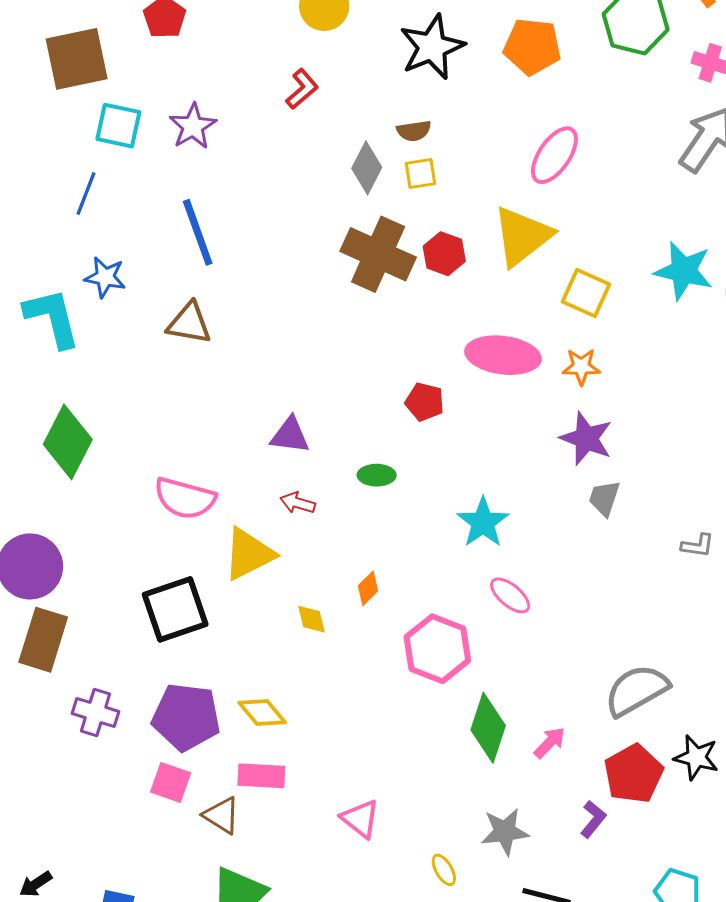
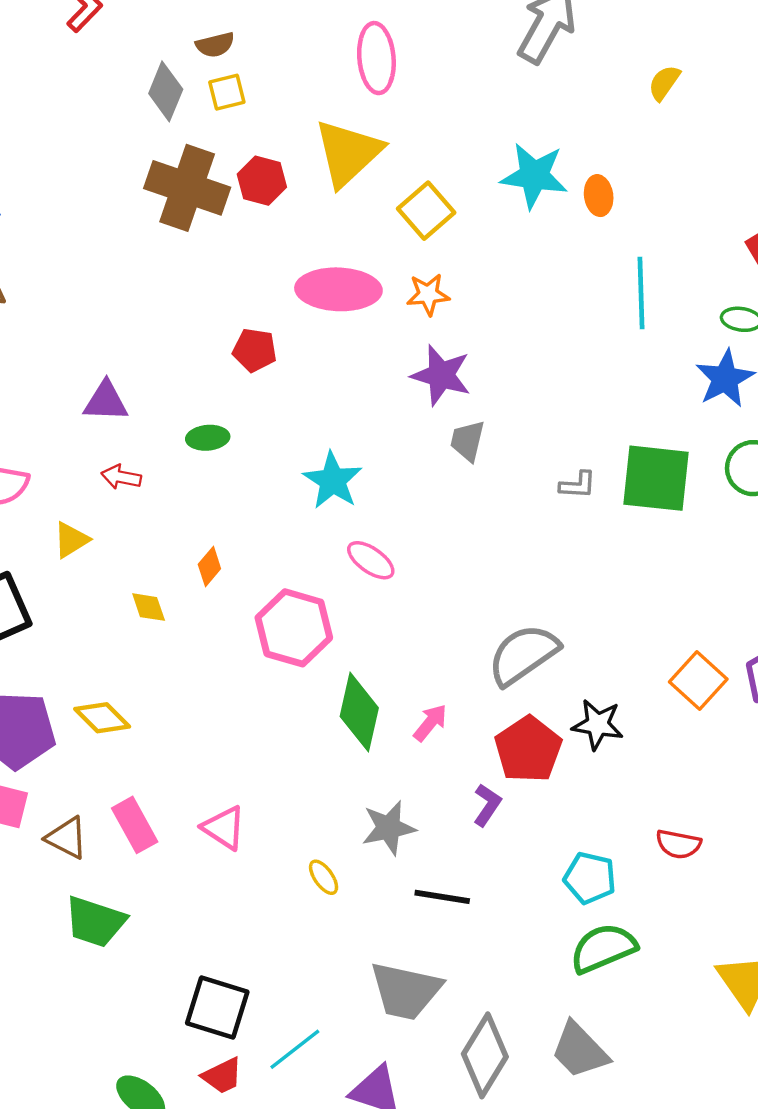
pink ellipse: (554, 155) -> (376, 58), turned -34
yellow square: (586, 293) -> (426, 211), turned 30
yellow triangle: (249, 554) -> (71, 540), size x0.6
pink rectangle: (261, 776) -> (135, 825), moved, turned 63

